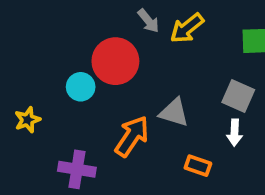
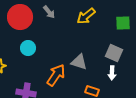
gray arrow: (148, 21) -> (49, 12), moved
red circle: (115, 61) -> (20, 17), moved

